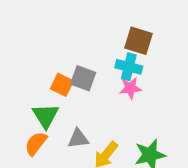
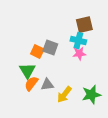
brown square: (139, 41) -> (84, 25), turned -30
orange semicircle: (36, 143) -> (31, 84), moved

